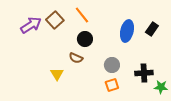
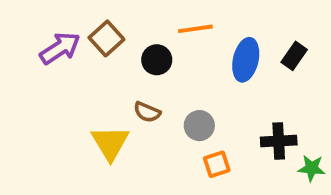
orange line: (82, 15) -> (195, 29), moved, turned -60
black circle: (85, 39) -> (157, 60), moved
gray circle: (112, 65) -> (199, 126), moved
yellow triangle: (57, 74) -> (110, 143), size x1.5

